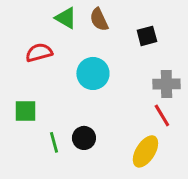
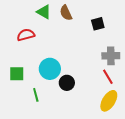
cyan circle: (93, 73) -> (50, 69), moved
black circle: (84, 138) -> (67, 83), moved
yellow ellipse: (145, 151) -> (109, 101), moved

